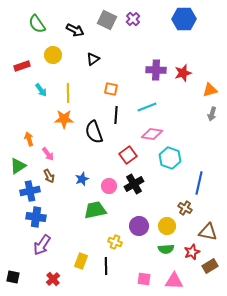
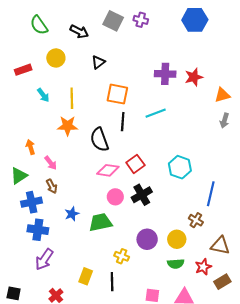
purple cross: (133, 19) -> (141, 20), turned -32
orange square: (111, 89) -> (117, 94), size x1.5
pink diamond: (152, 134) -> (108, 170), moved
blue star: (82, 179) -> (72, 214), moved

